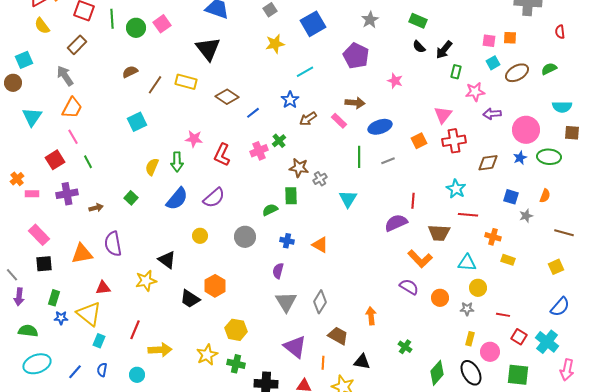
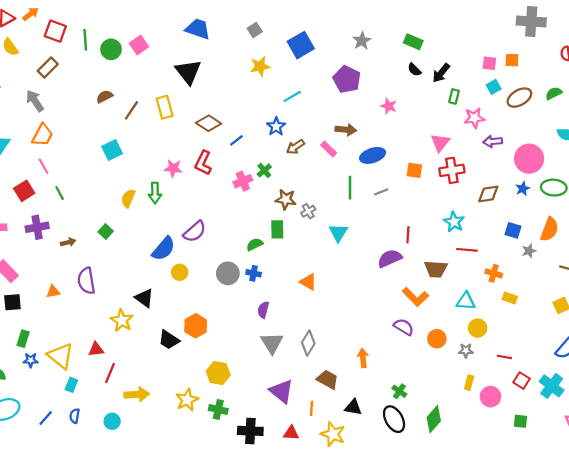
yellow rectangle: (186, 82) -> (165, 107), turned 60
orange square: (419, 141) -> (414, 170), turned 35
red L-shape: (222, 155) -> (203, 163), moved
orange semicircle: (545, 196) -> (549, 229), size x1.6
blue semicircle: (177, 199) -> (164, 249), moved
blue cross: (287, 241) -> (254, 273), moved
orange triangle: (82, 254) -> (53, 292), size x0.6
yellow star: (146, 281) -> (122, 320), turned -30
red triangle: (103, 288) -> (96, 349), moved
black ellipse: (471, 373) -> (394, 419), moved
green square: (518, 375) -> (520, 421), size x0.6

